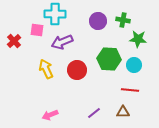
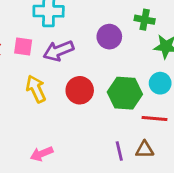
purple circle: (98, 21) -> (109, 37), moved
pink square: (37, 30) -> (23, 46), moved
green hexagon: (109, 59) -> (125, 93), moved
purple line: (94, 113) -> (119, 151), moved, turned -64

